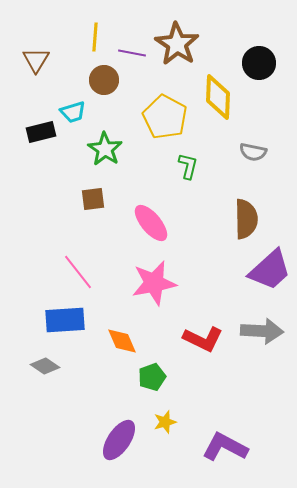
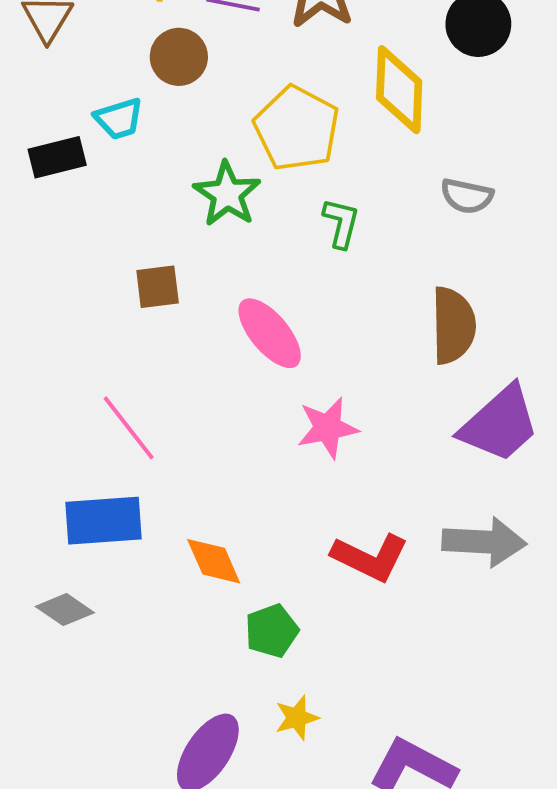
green star: (105, 149) -> (227, 194), moved
pink star: (154, 283) -> (328, 428), moved, size x0.7

